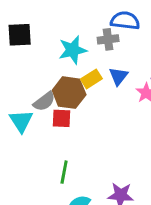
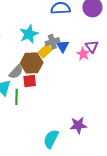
gray cross: (108, 39) -> (52, 42), moved
green line: (64, 172) -> (17, 97), moved

